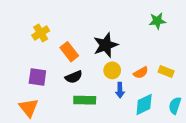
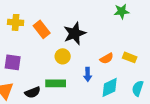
yellow cross: (41, 33) -> (16, 22), turned 35
orange rectangle: (69, 52) -> (42, 29), moved
yellow circle: (112, 70) -> (63, 56), moved
black semicircle: (74, 77) -> (33, 92), moved

